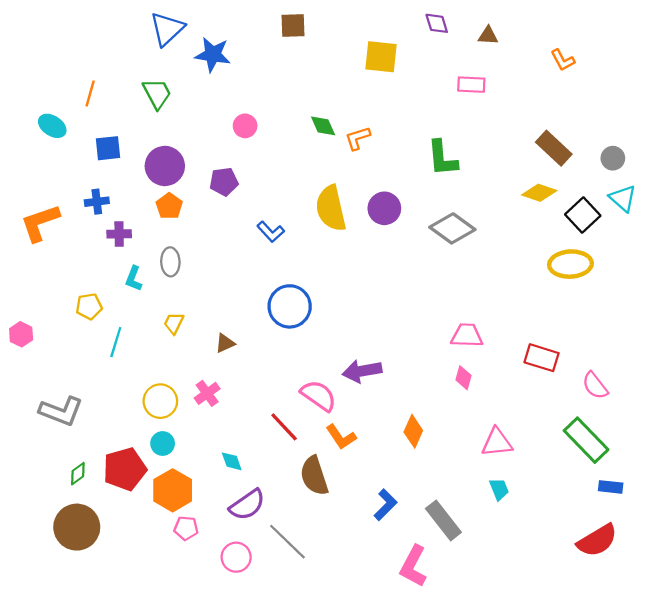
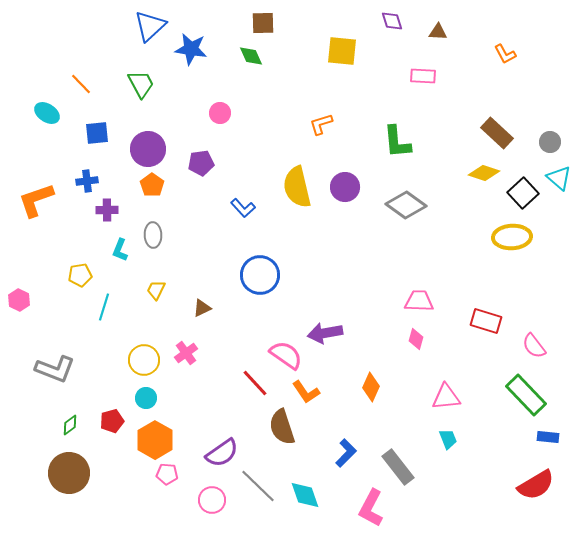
orange line: (90, 94) -> (81, 84), turned -60
green diamond: (323, 126) -> (251, 56), moved
cyan diamond: (232, 461) -> (305, 495), moved, size x1.5
red pentagon: (125, 469) -> (112, 421), size x0.6

